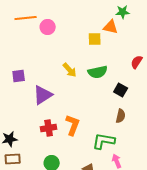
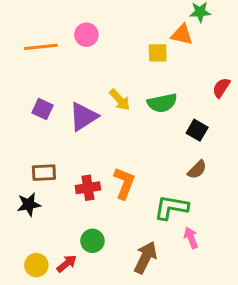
orange line: (26, 18) -> (41, 47), moved
purple square: (19, 76) -> (42, 109), turned 32
purple triangle: (43, 95) -> (83, 117), moved
brown semicircle: (121, 116) -> (197, 170), turned 32
brown rectangle: (13, 159) -> (44, 173), moved

